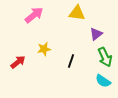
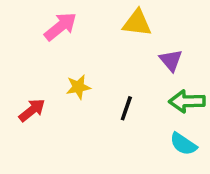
purple triangle: (96, 34) -> (171, 60), turned -32
green arrow: (105, 57) -> (187, 101), turned 114

